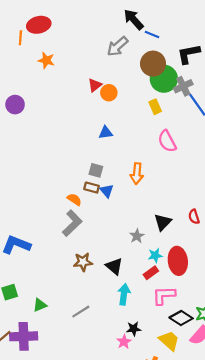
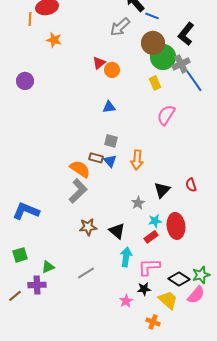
black L-shape: (189, 54) -> (186, 34), turned -40
pink semicircle: (167, 141) -> (166, 115), turned 60
gray square: (96, 170) -> (111, 141), moved
orange arrow: (137, 174) -> (137, 160), moved
orange semicircle: (74, 199) -> (80, 169), size x1.5
pink L-shape: (164, 295) -> (149, 267), moved
black star: (134, 329) -> (144, 289), moved
purple cross: (24, 336) -> (37, 285), moved, size x0.7

